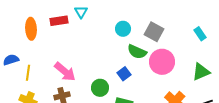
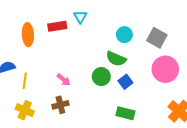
green semicircle: (137, 52) -> (116, 59), moved
pink arrow: (65, 72) -> (64, 80), size x0.6
green circle: (100, 88) -> (101, 77), moved

